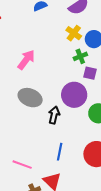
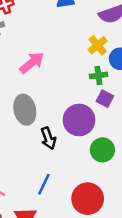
gray ellipse: (30, 98) -> (25, 110), turned 40
black arrow: (54, 115) -> (48, 138), turned 132

